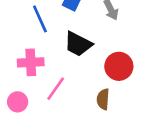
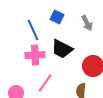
pink cross: (31, 62) -> (35, 55), moved

